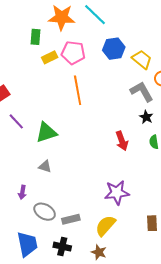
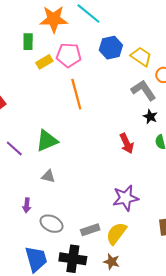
purple line: (16, 121) -> (14, 148), moved
gray rectangle: (71, 219) -> (90, 230), moved
black cross: (62, 247) -> (73, 259), size x1.4

